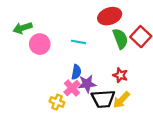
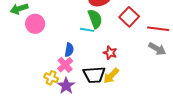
green semicircle: (120, 39) -> (95, 19), moved
cyan line: (78, 42) -> (87, 30), moved
purple star: (87, 84) -> (66, 86), moved, turned -30

